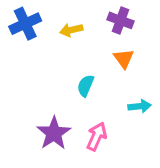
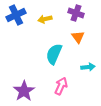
cyan semicircle: (86, 86) -> (54, 54), size x1.5
purple star: (54, 133) -> (24, 91), moved

